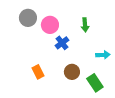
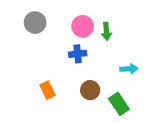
pink circle: (50, 25) -> (83, 26), moved
blue cross: (62, 43) -> (78, 54), turned 32

